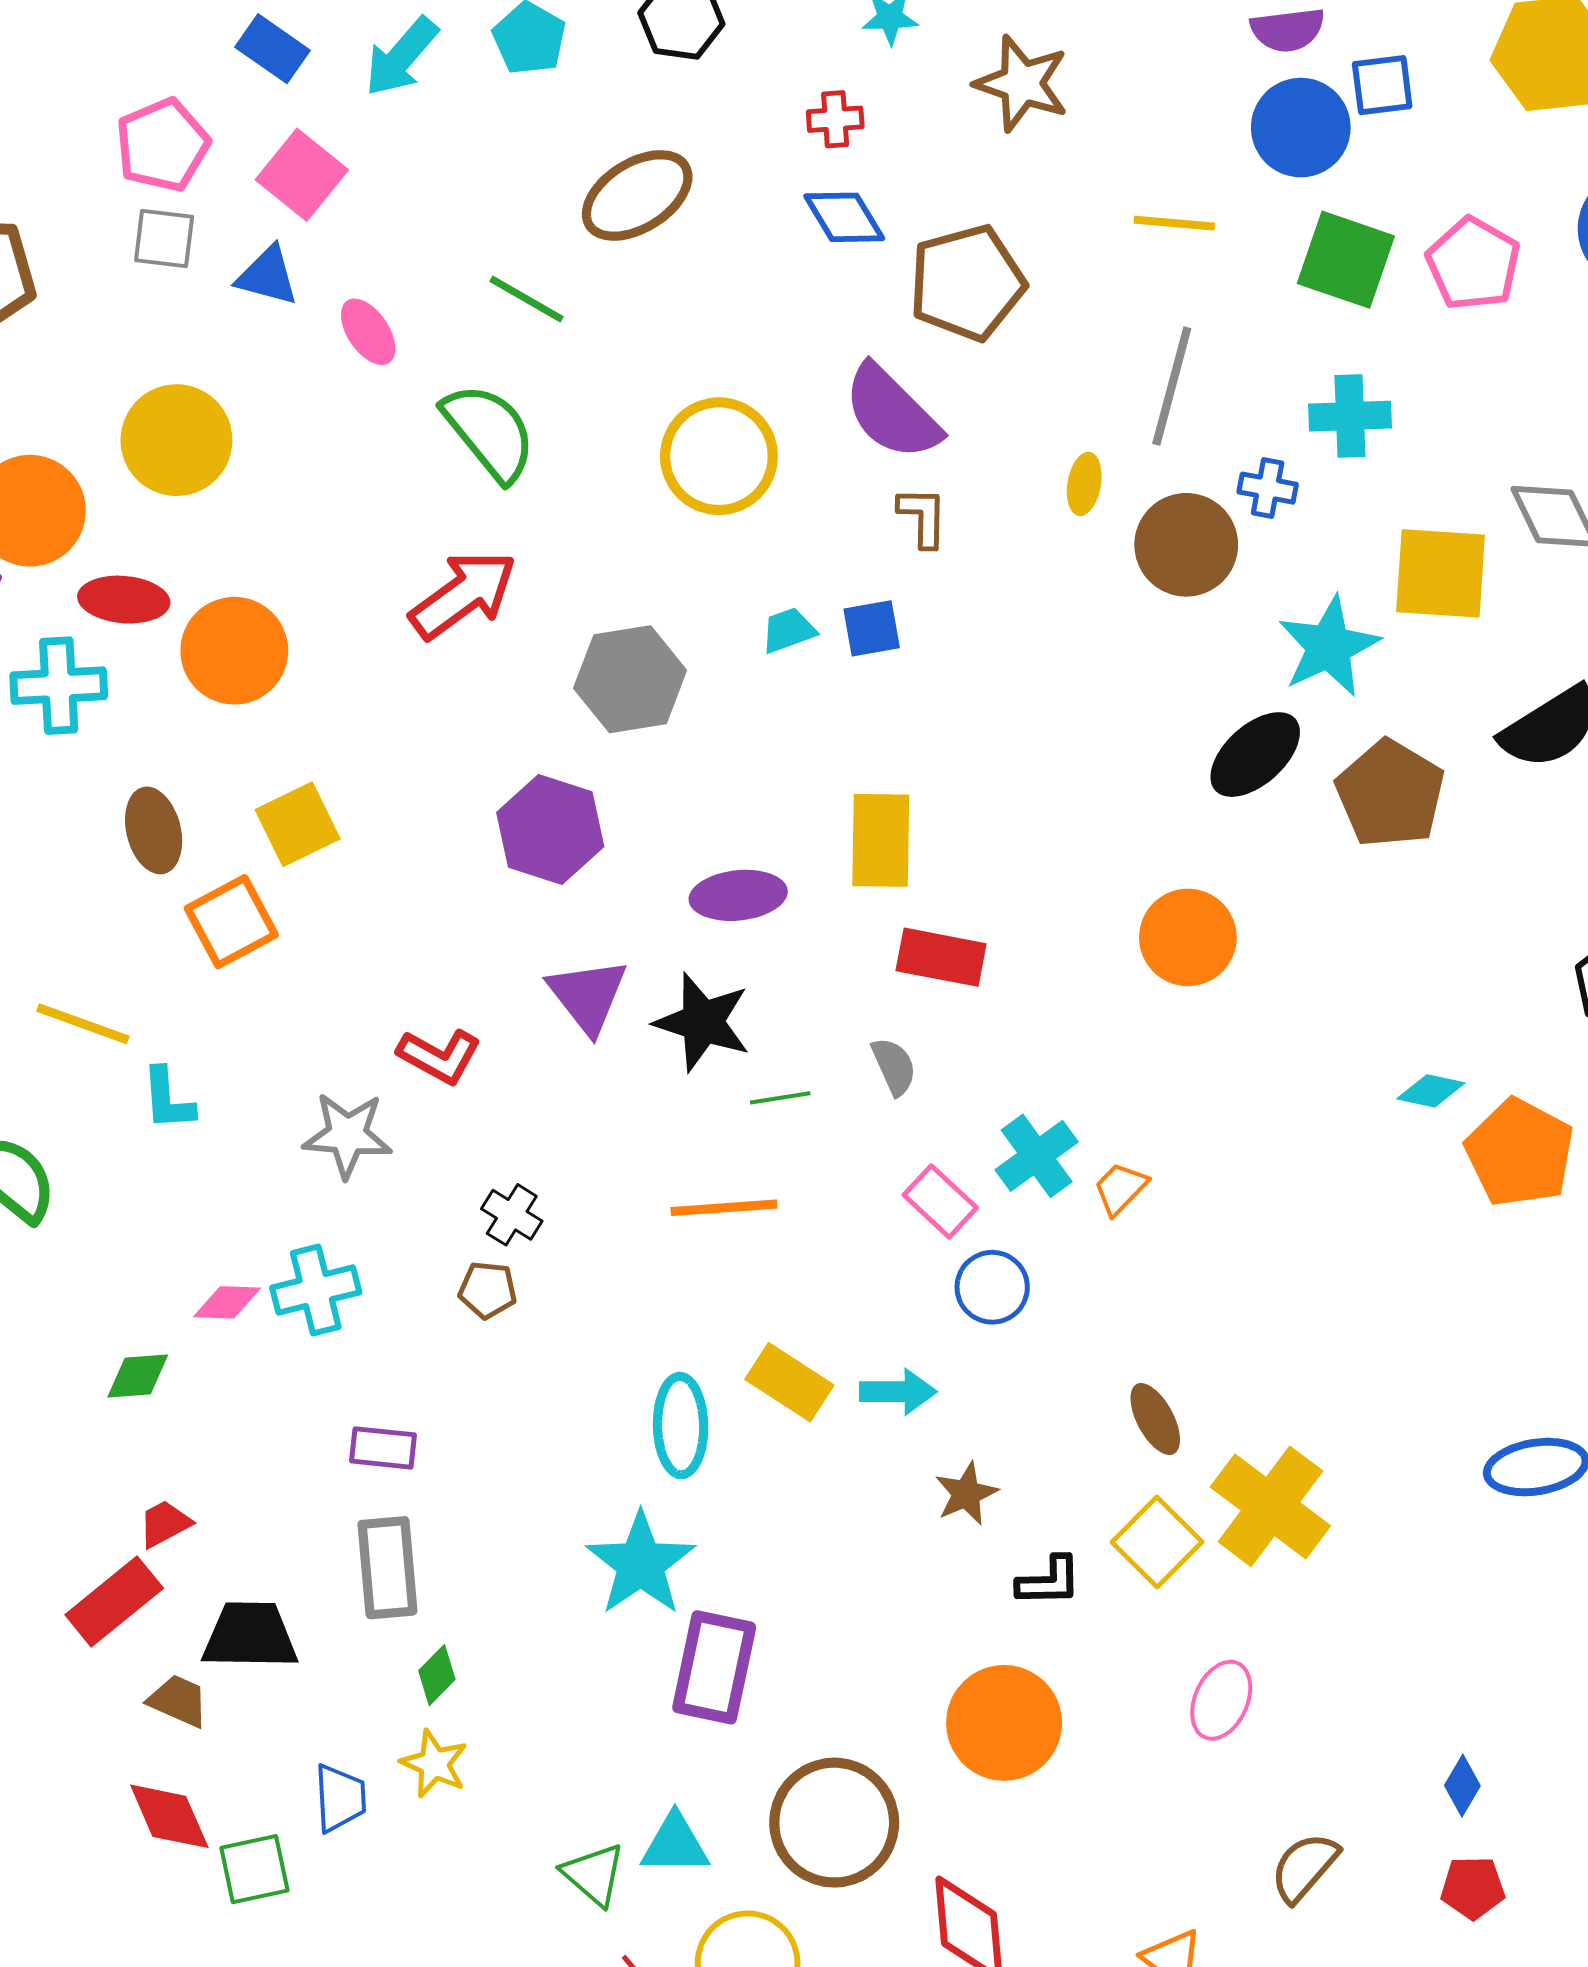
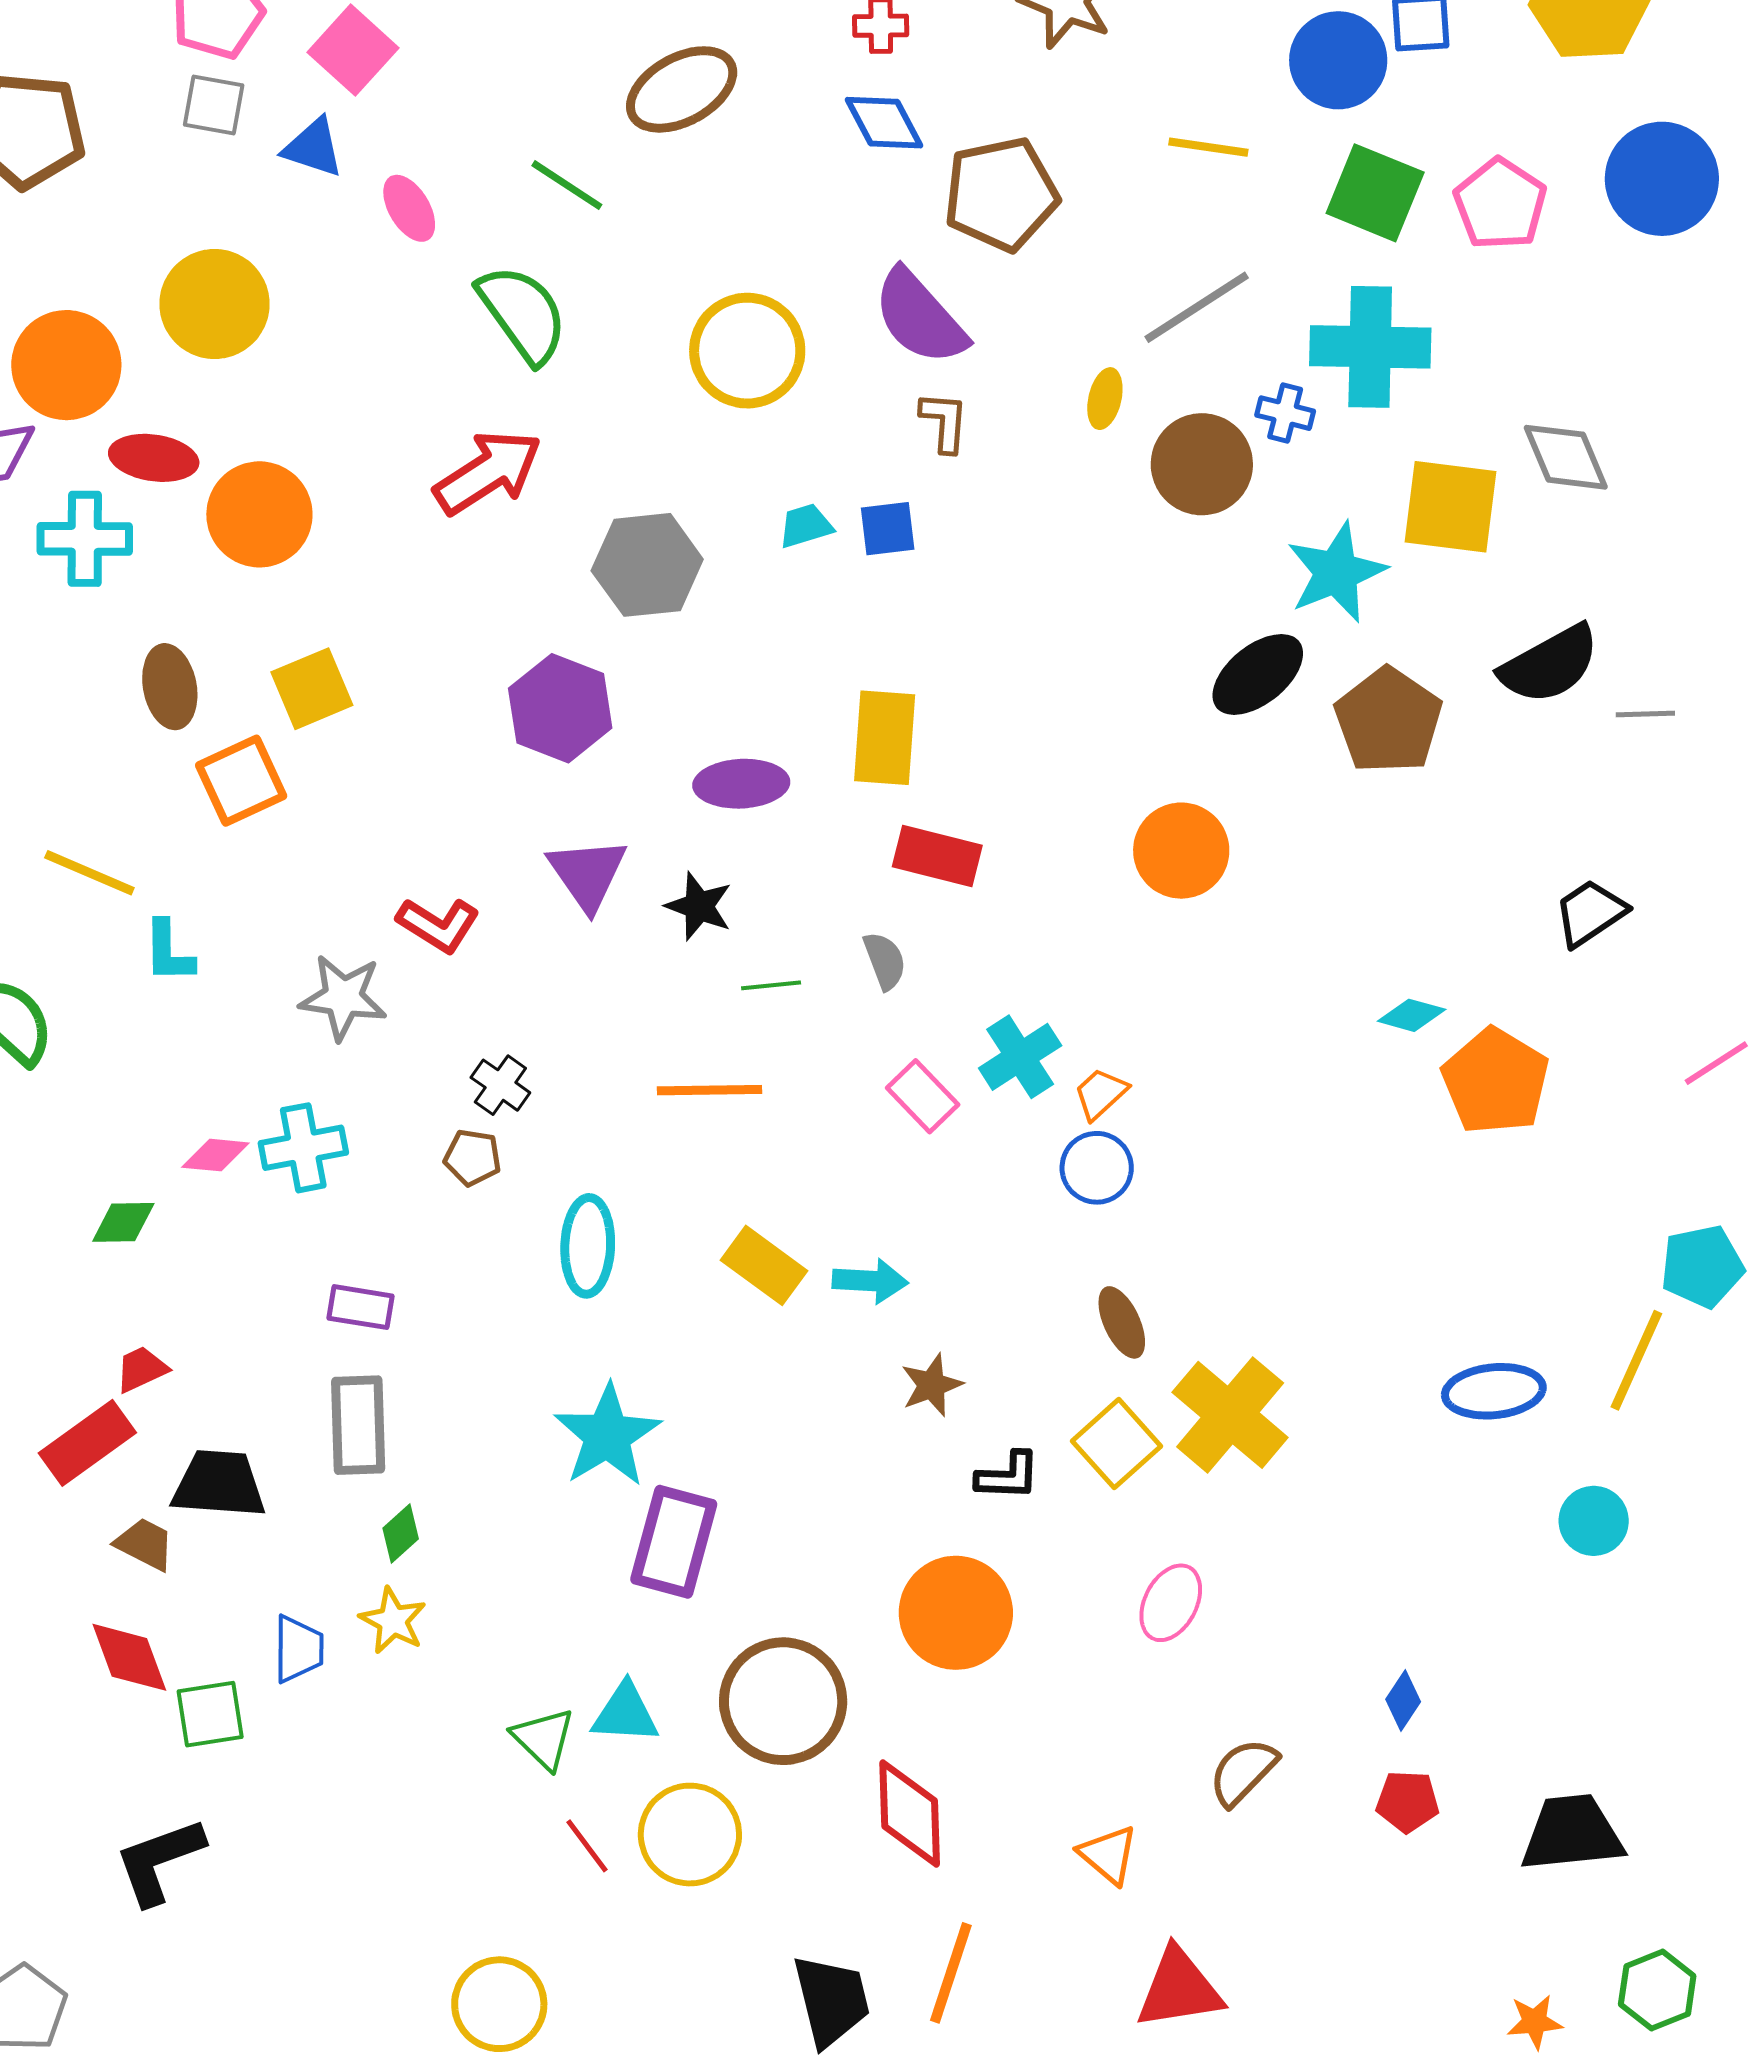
gray line: (1172, 386) -> (1197, 307), turned 39
cyan cross: (1350, 416) -> (1370, 347), size x1.5
black star: (703, 1022) -> (699, 906), size x0.7
blue circle: (992, 1287) -> (1097, 1168), moved
cyan ellipse: (681, 1426) -> (588, 1246), moved

